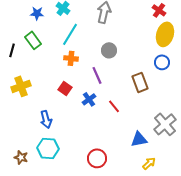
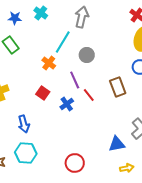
cyan line: (70, 34) -> (63, 42), moved
orange cross: (71, 58) -> (49, 63), turned 32
red line: (114, 106) -> (89, 95), moved
yellow arrow: (149, 163) -> (127, 168), turned 32

